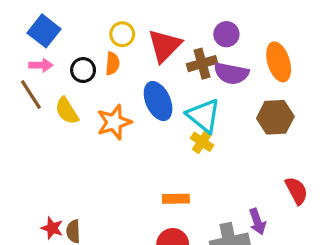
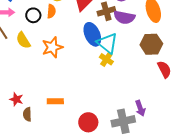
blue ellipse: (158, 101) -> (92, 34), moved
red semicircle: (296, 191) -> (164, 69), moved
orange rectangle: (176, 199) -> (55, 101), moved
red star: (52, 228) -> (16, 99), moved

